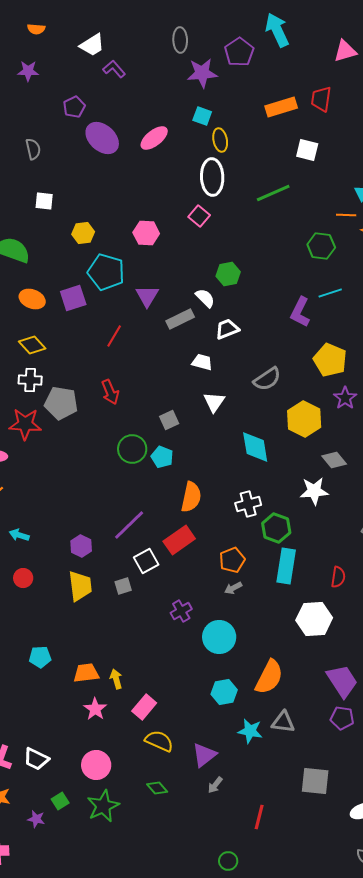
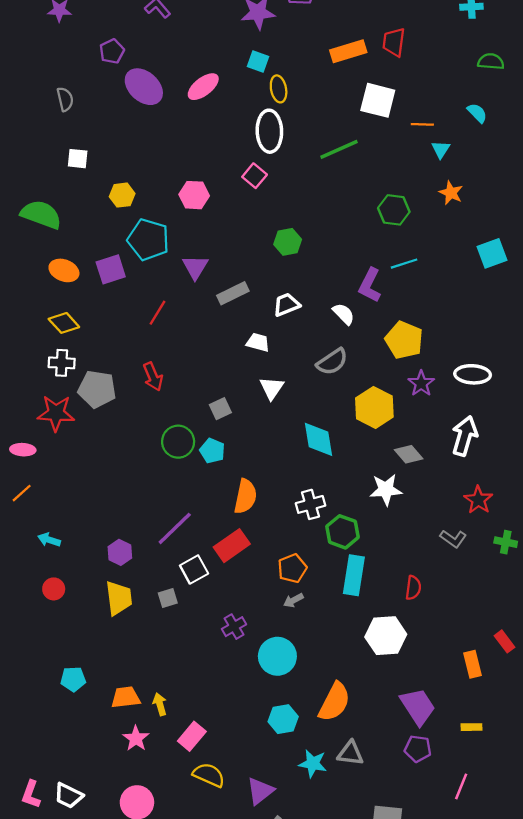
white square: (307, 150) -> (378, 100), size x1.4
orange line: (346, 215) -> (422, 124), moved
white semicircle: (205, 298) -> (344, 314), moved

